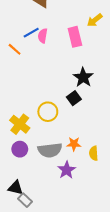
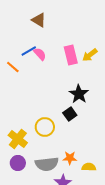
yellow arrow: (95, 20) -> (90, 55), moved
pink semicircle: (43, 36) -> (40, 54), turned 128
yellow semicircle: (94, 153) -> (89, 167), turned 96

